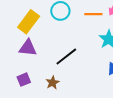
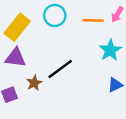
brown star: (53, 83) -> (34, 83), moved

